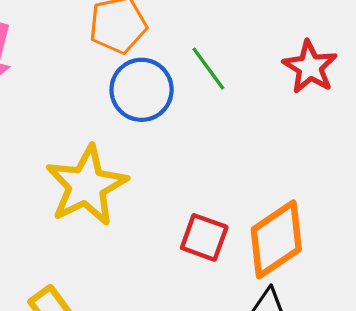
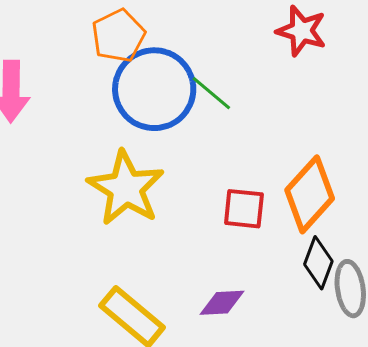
green line: (208, 69) -> (211, 93), moved
blue circle: (142, 90) -> (154, 89), size x1.4

